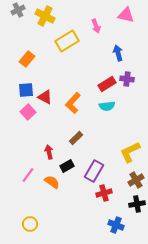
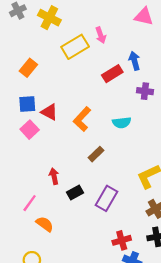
pink arrow: (96, 26) -> (101, 35), moved
red rectangle: (107, 84) -> (112, 74), moved
brown rectangle: (76, 138) -> (96, 154), moved
orange semicircle: (52, 182) -> (45, 224), moved
red cross: (104, 193) -> (122, 240), moved

